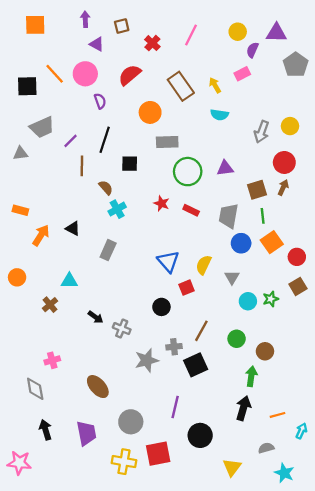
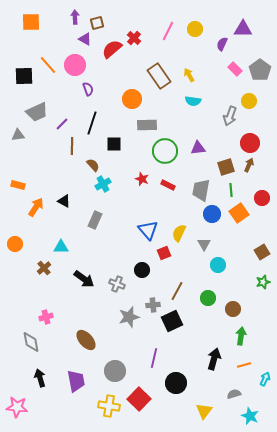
brown square: (122, 26) -> (97, 23), moved
yellow circle: (238, 32) -> (195, 29), moved
gray pentagon: (296, 65) -> (260, 70), moved
pink rectangle: (242, 74) -> (235, 69), moved, turned 72
red semicircle: (130, 75) -> (112, 49), moved
yellow circle: (290, 126) -> (249, 101), moved
red circle: (297, 257) -> (262, 198), moved
green star: (271, 299) -> (263, 282), moved
black arrow: (96, 317) -> (84, 279), size x1.5
gray cross: (122, 329) -> (117, 284), moved
green arrow: (251, 376) -> (241, 336), moved
red square: (158, 454) -> (139, 399), turned -35

